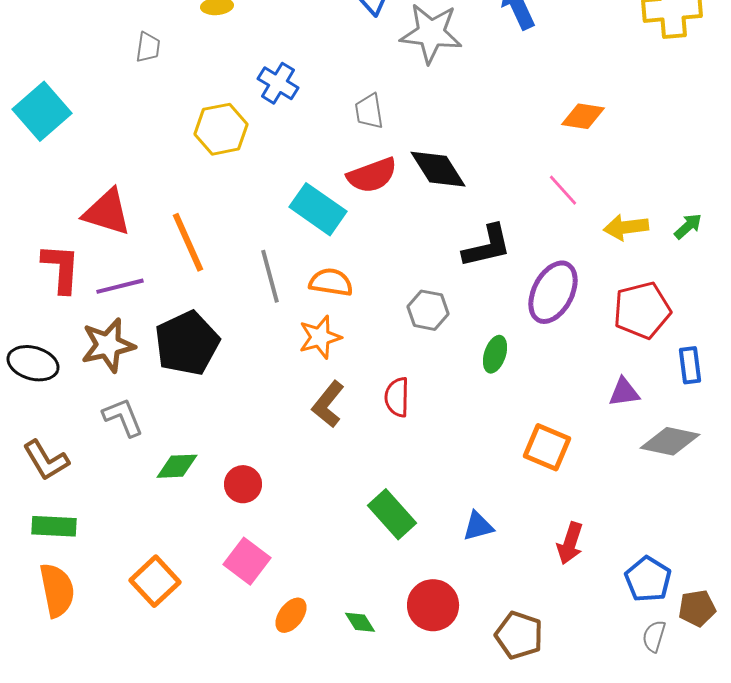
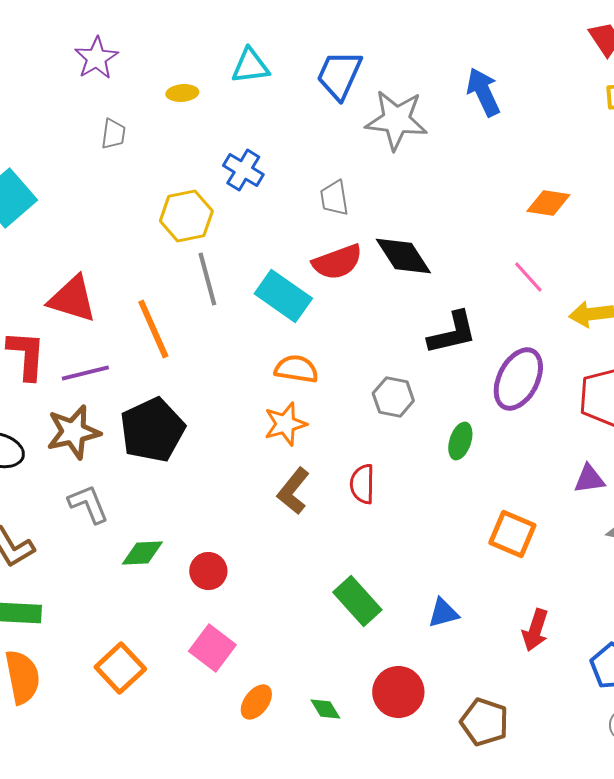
gray line: (270, 276) -> (207, 279), moved

